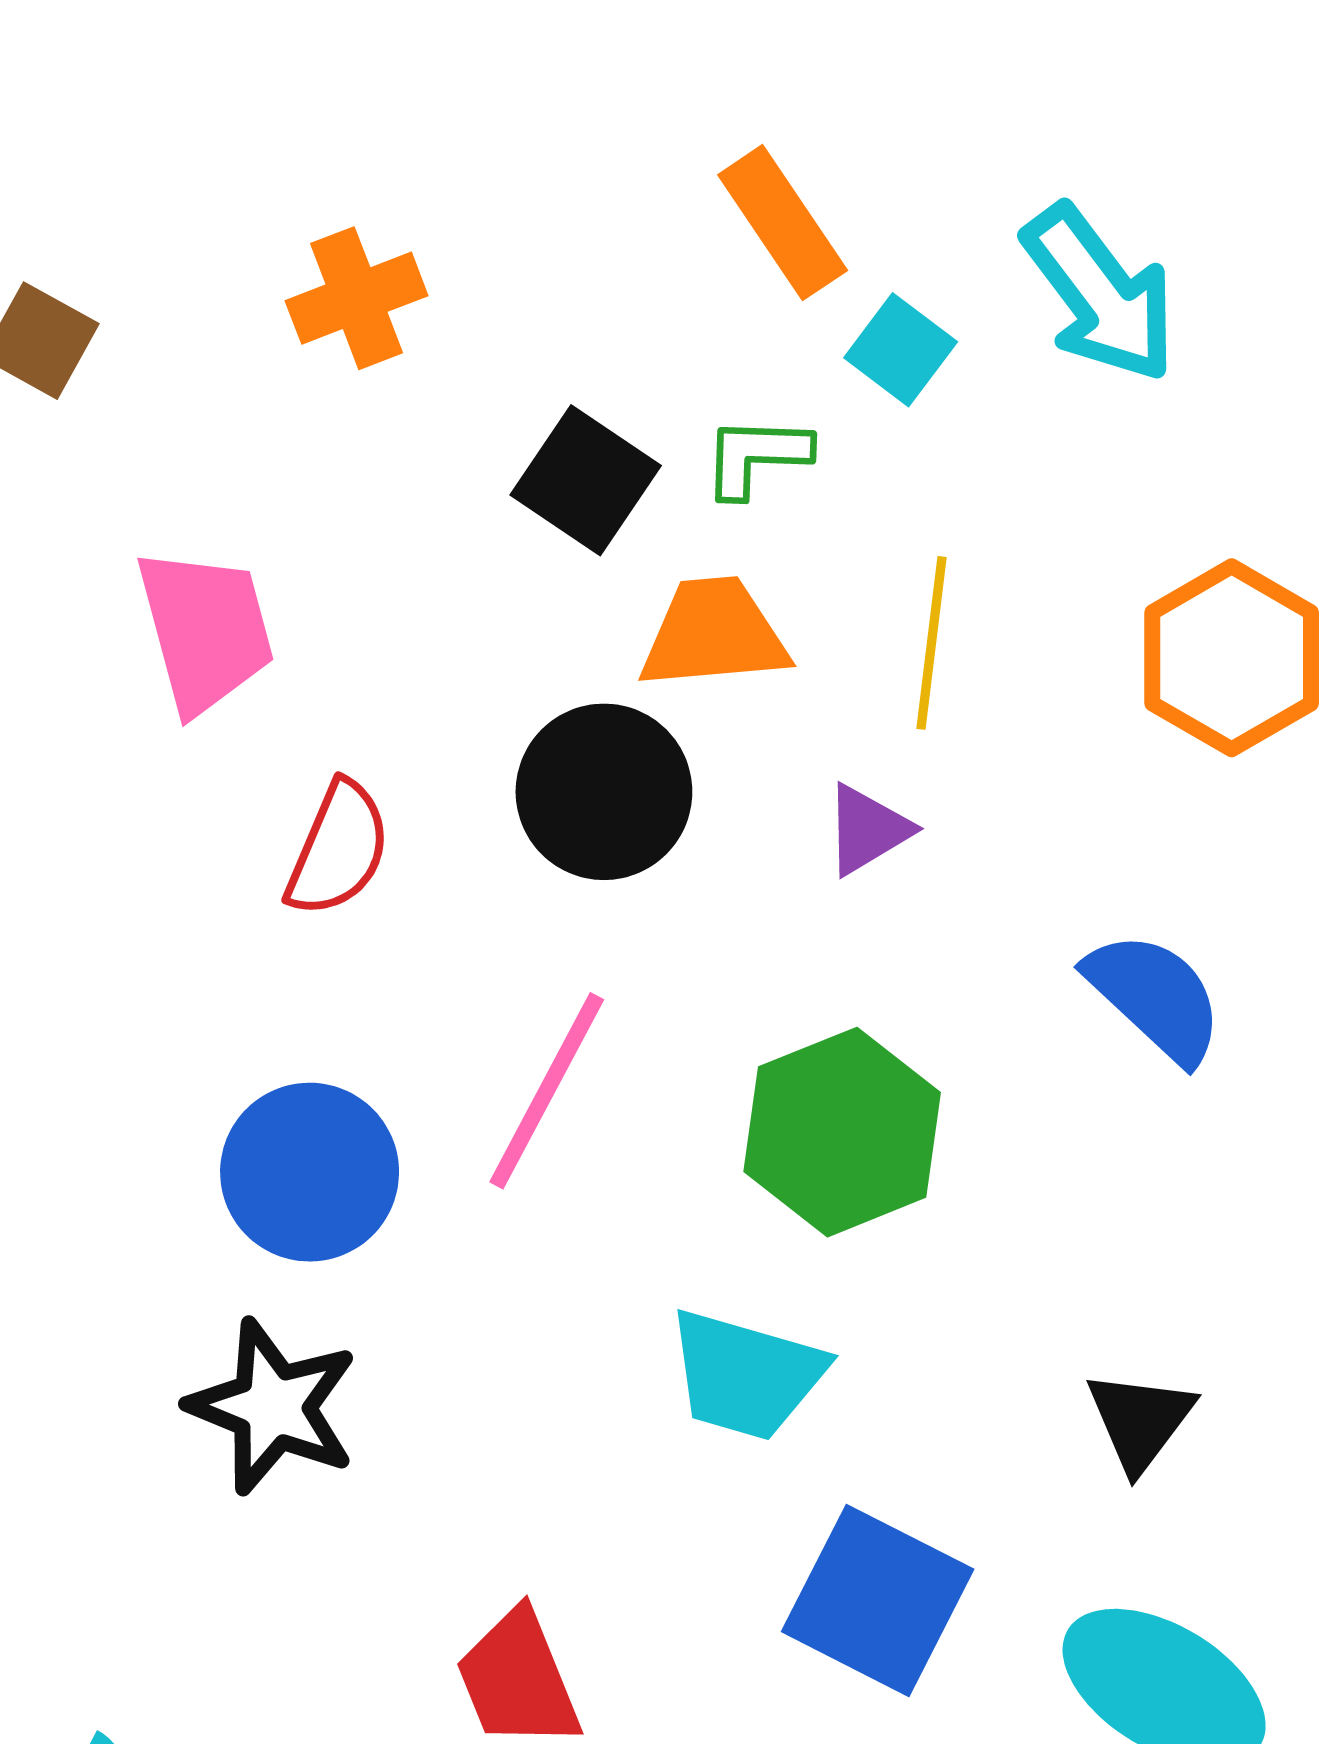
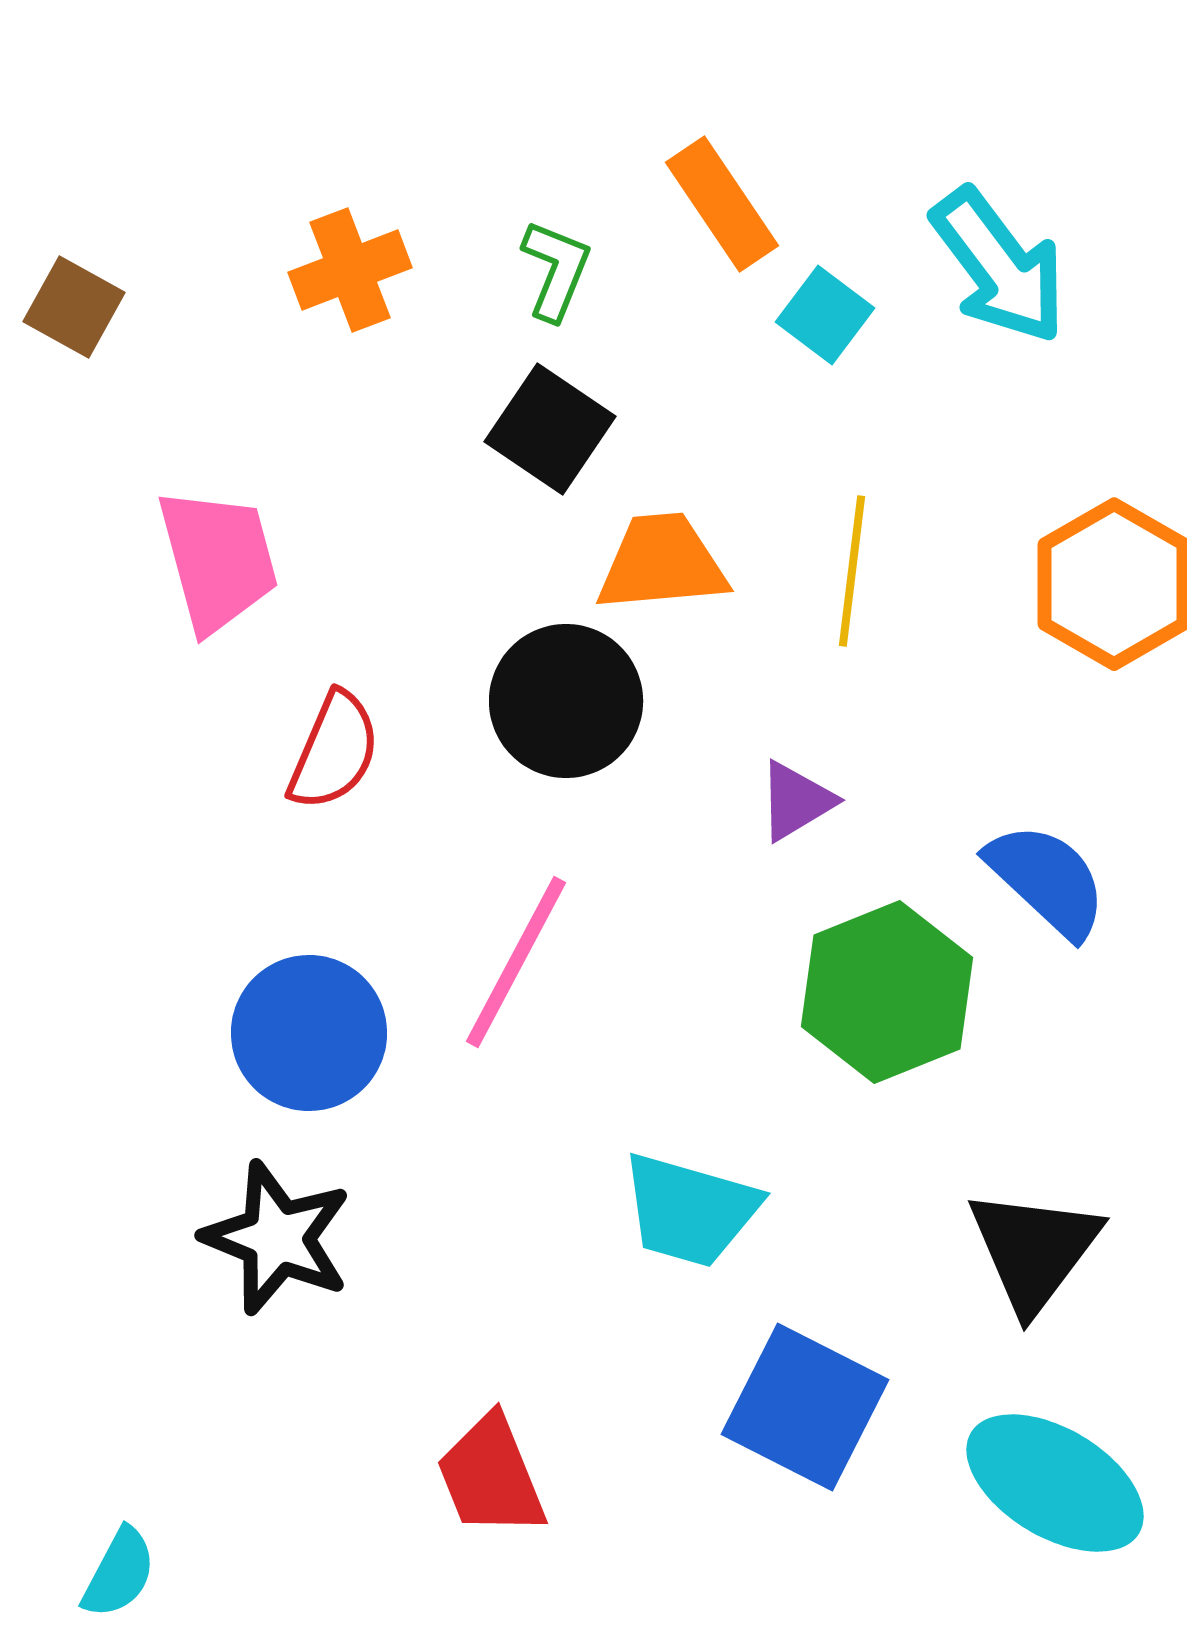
green L-shape: (756, 456) -> (556, 270), moved, turned 110
purple triangle: (867, 830) -> (796, 801), moved
green hexagon: (842, 1132) -> (887, 992), moved
black triangle: (1140, 1421) -> (1034, 1250), size x1.4

